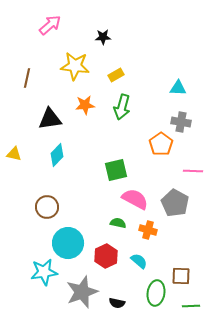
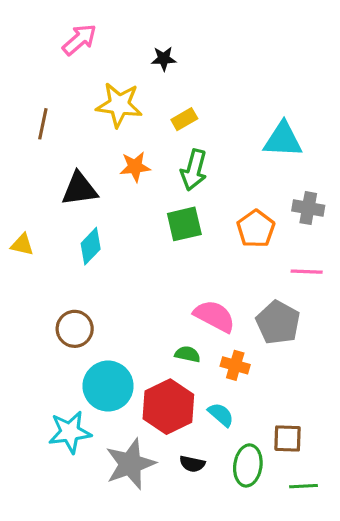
cyan triangle: (178, 88) -> (283, 140), size x1.5
gray cross: (181, 122) -> (308, 208), moved
green square: (116, 170) -> (184, 224), moved
red hexagon: (106, 256) -> (168, 407), size x1.4
black semicircle: (117, 303) -> (192, 464), moved

